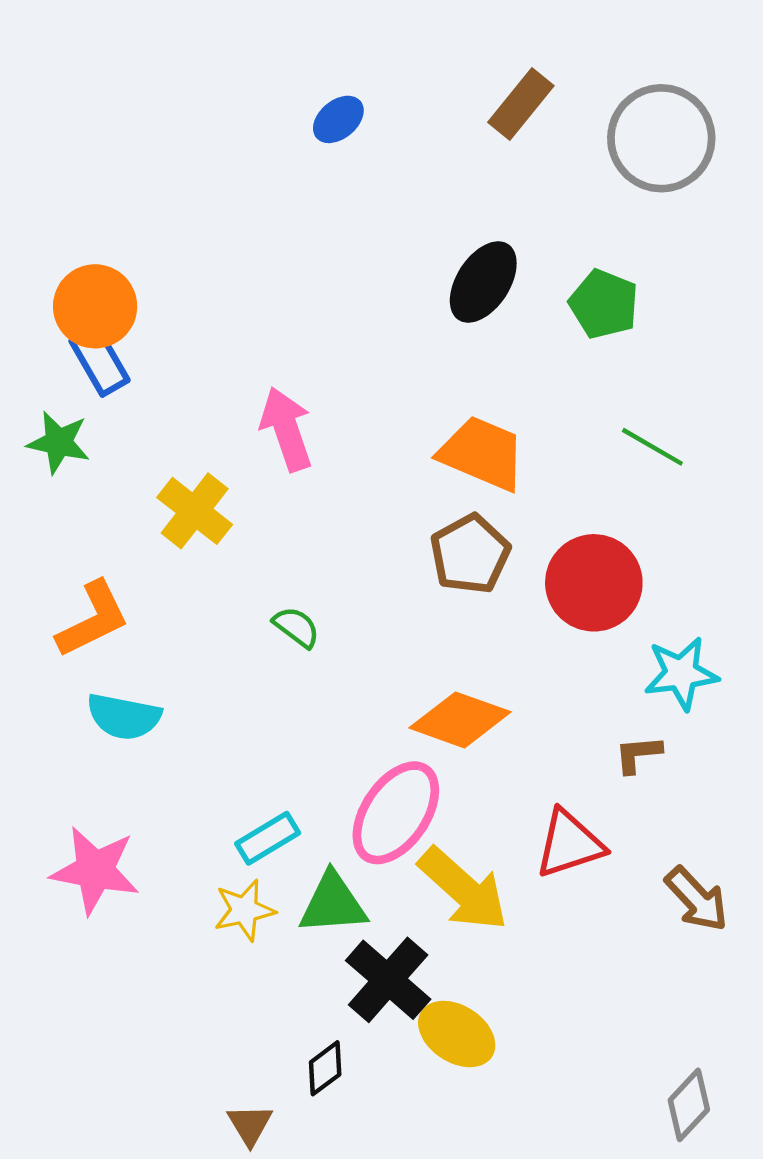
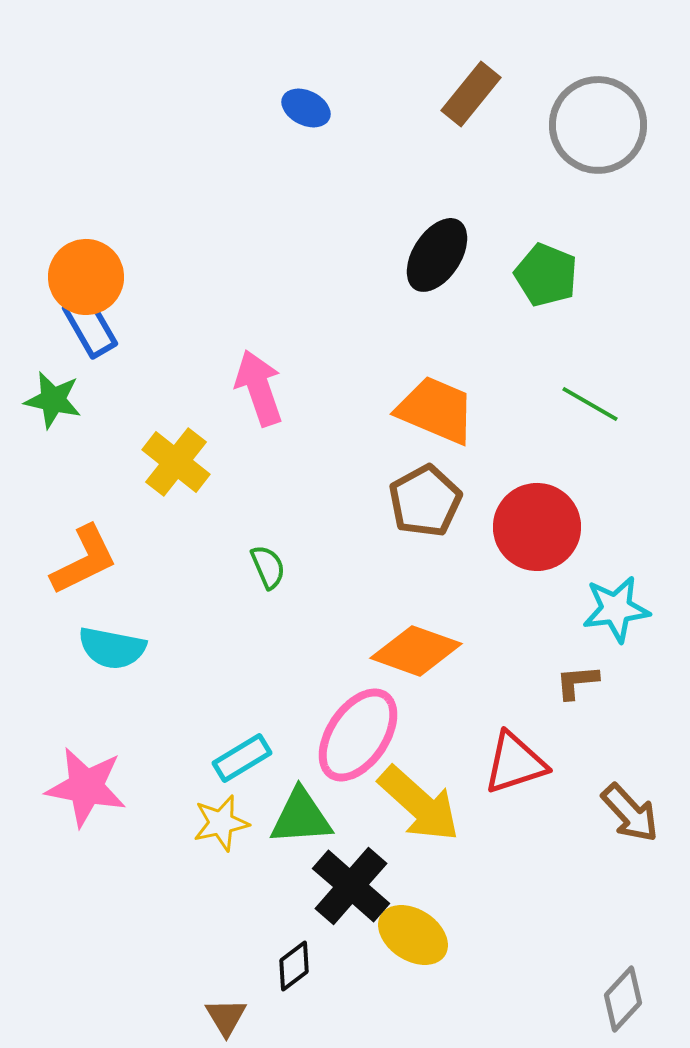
blue ellipse: (338, 119) -> (306, 108), turned 66
green semicircle: (296, 627) -> (268, 567), turned 30

